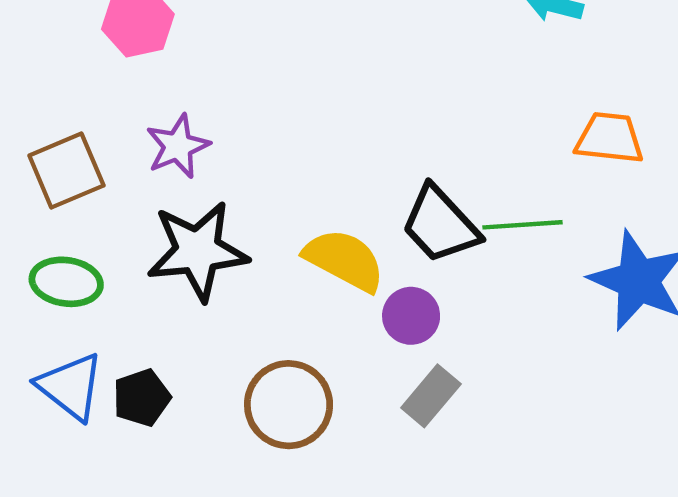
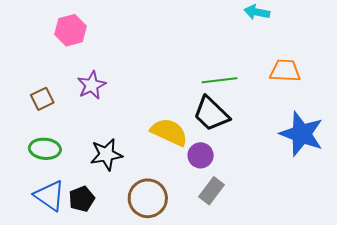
brown square: (66, 171) -> (42, 99), size x0.7
green line: (523, 225) -> (219, 80), moved
black star: (198, 251) -> (106, 154), moved, size x0.7

